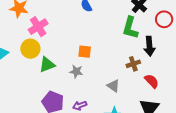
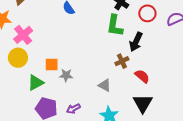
black arrow: (149, 46) -> (136, 42), turned 36
orange square: (85, 52) -> (52, 64), moved
green triangle: (47, 65) -> (36, 83), moved

